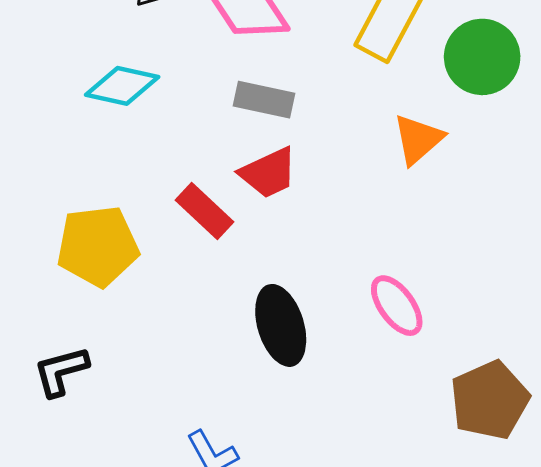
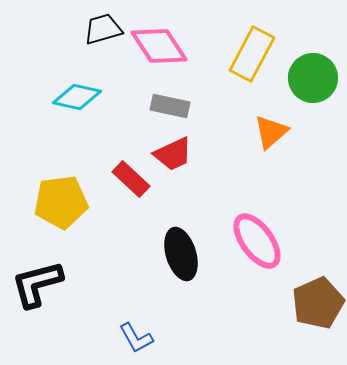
pink ellipse: (397, 306) -> (257, 241), size x1.4
black L-shape: (61, 371) -> (37, 284), size x1.4

